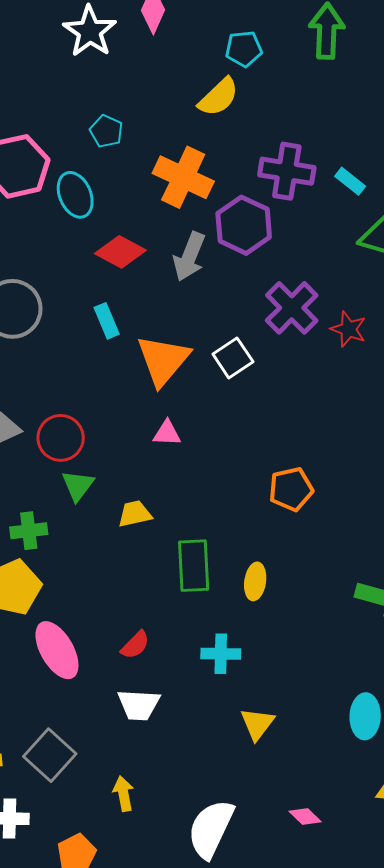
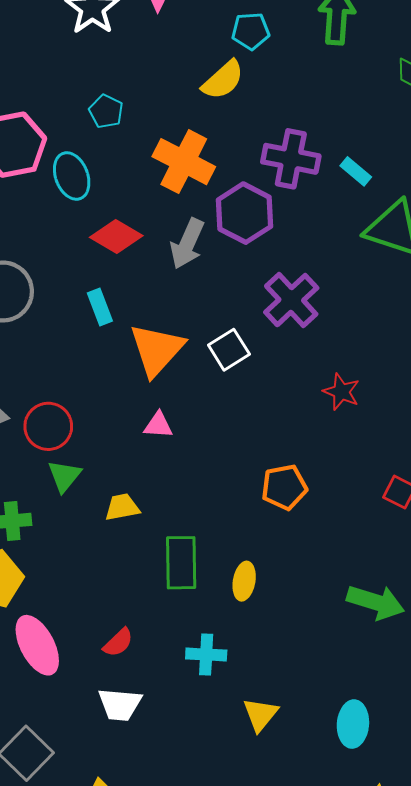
red star: (348, 329) -> (341, 392), moved
yellow triangle: (257, 724) -> (260, 714), moved

